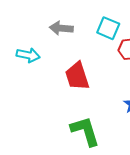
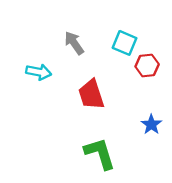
gray arrow: (61, 28) -> (74, 43), turned 50

